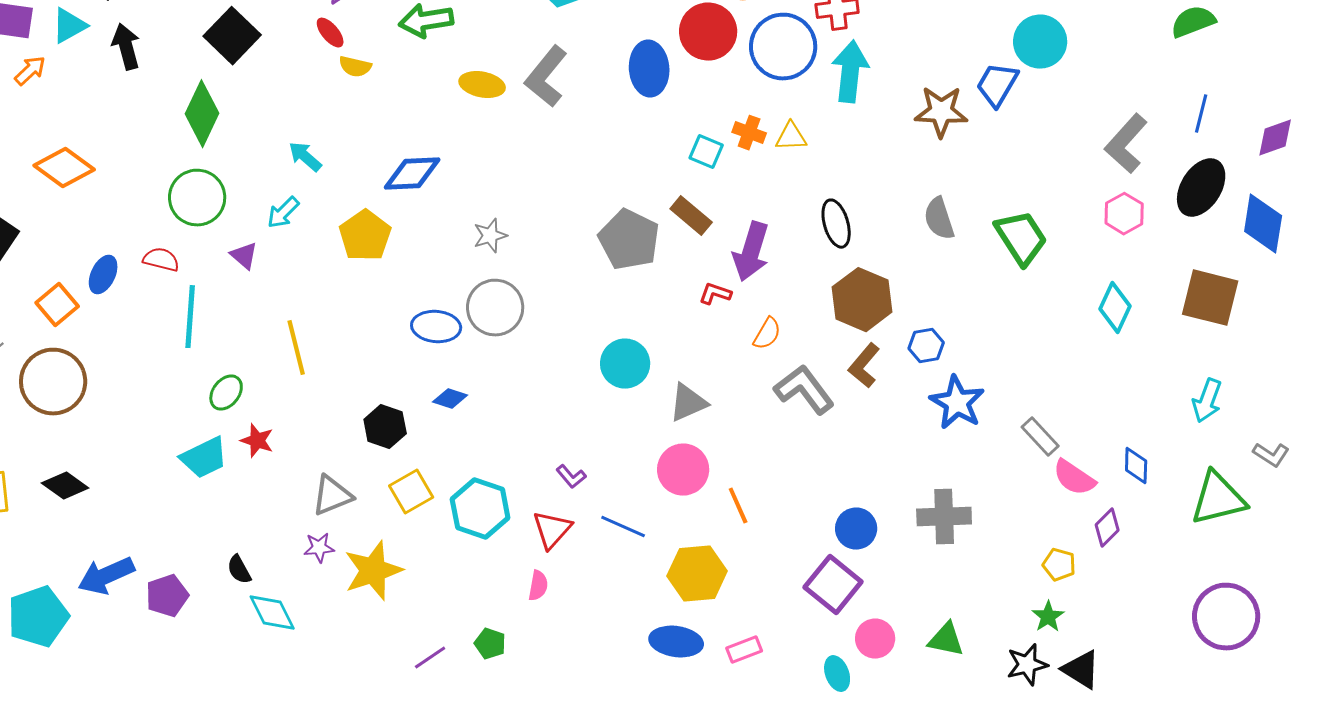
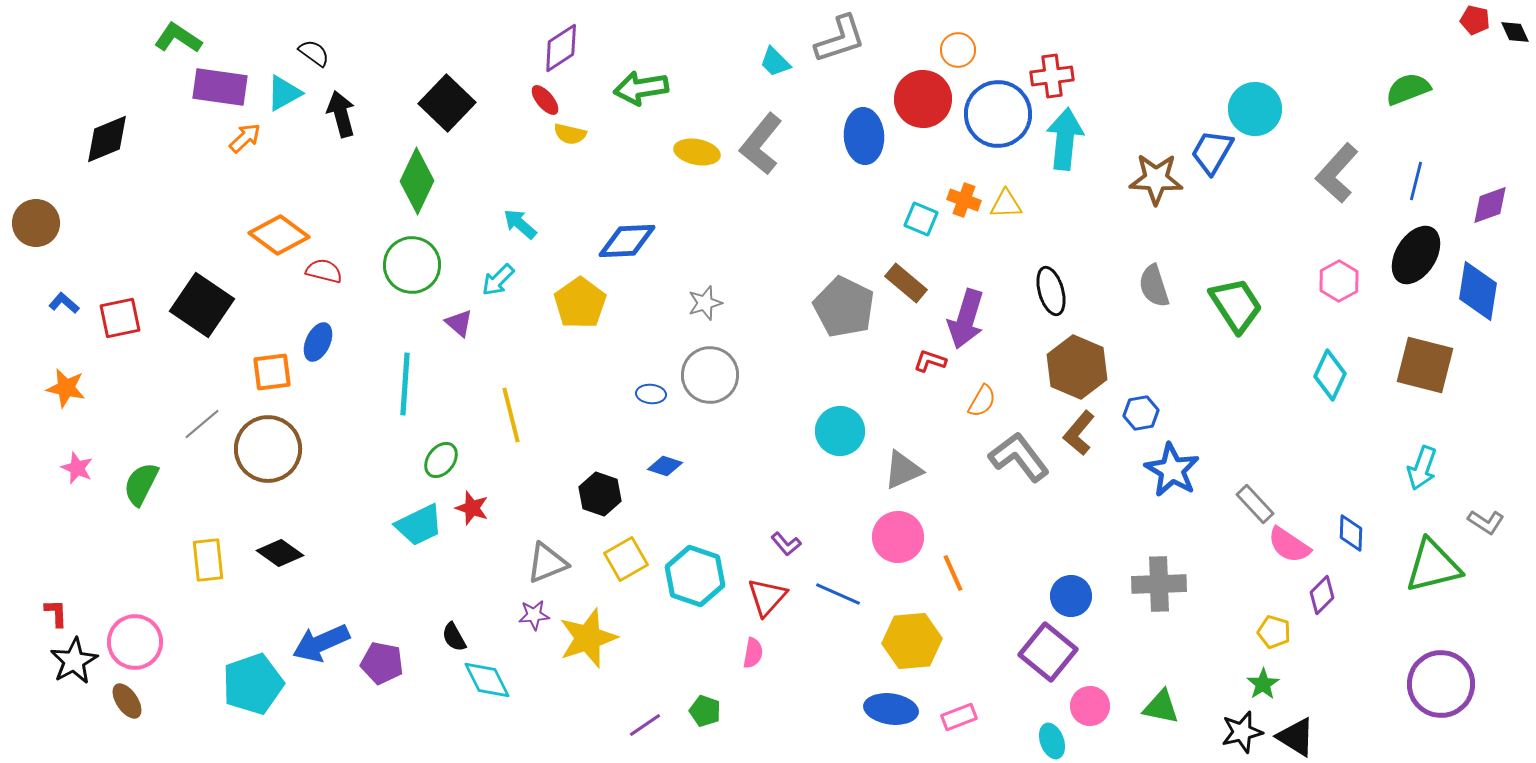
gray L-shape: (1126, 144) -> (1337, 173), moved
red semicircle: (161, 260) -> (324, 271), moved
orange square: (57, 305) -> (272, 372), turned 33
blue ellipse: (436, 327) -> (651, 394), size x0.6
purple pentagon: (167, 596) -> (382, 663), turned 30

